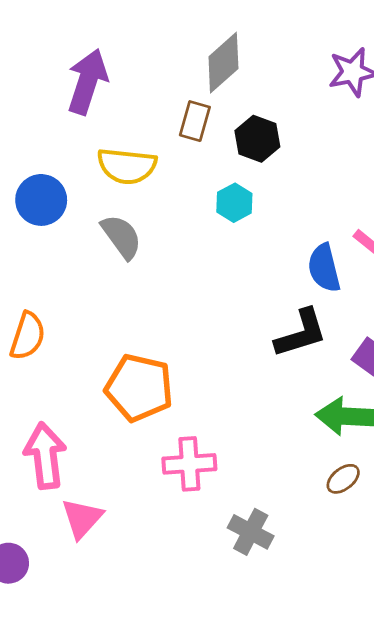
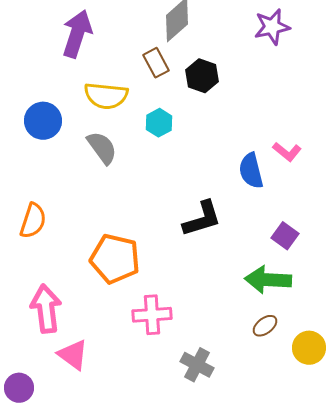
brown rectangle: (195, 121) -> (156, 63), turned -44
cyan hexagon: (234, 203) -> (159, 123), moved
black L-shape: (301, 333) -> (202, 219), moved
pink triangle: (82, 518) -> (73, 355), turned -36

